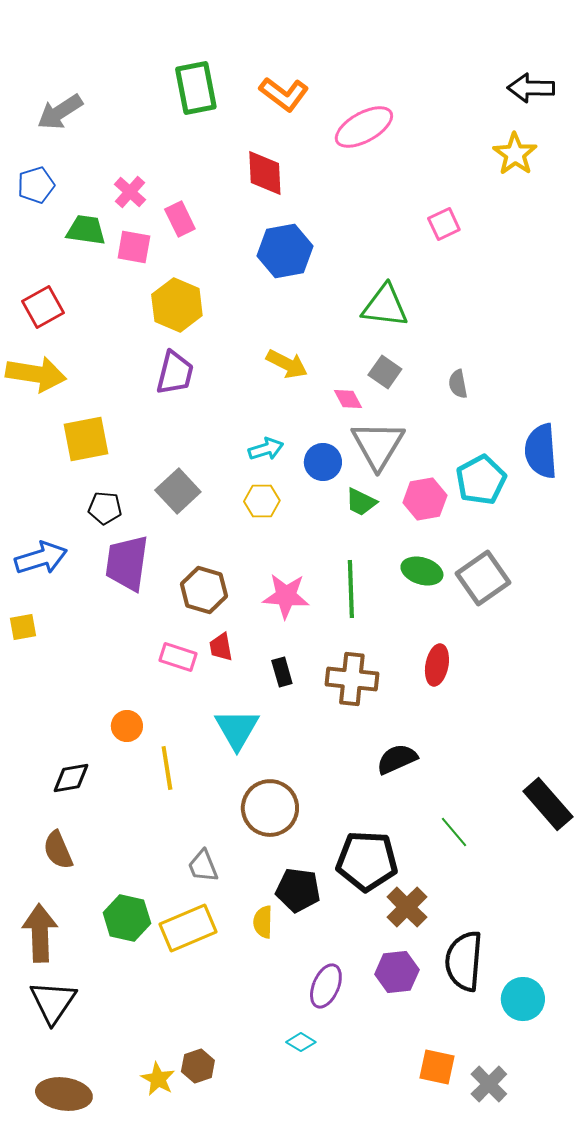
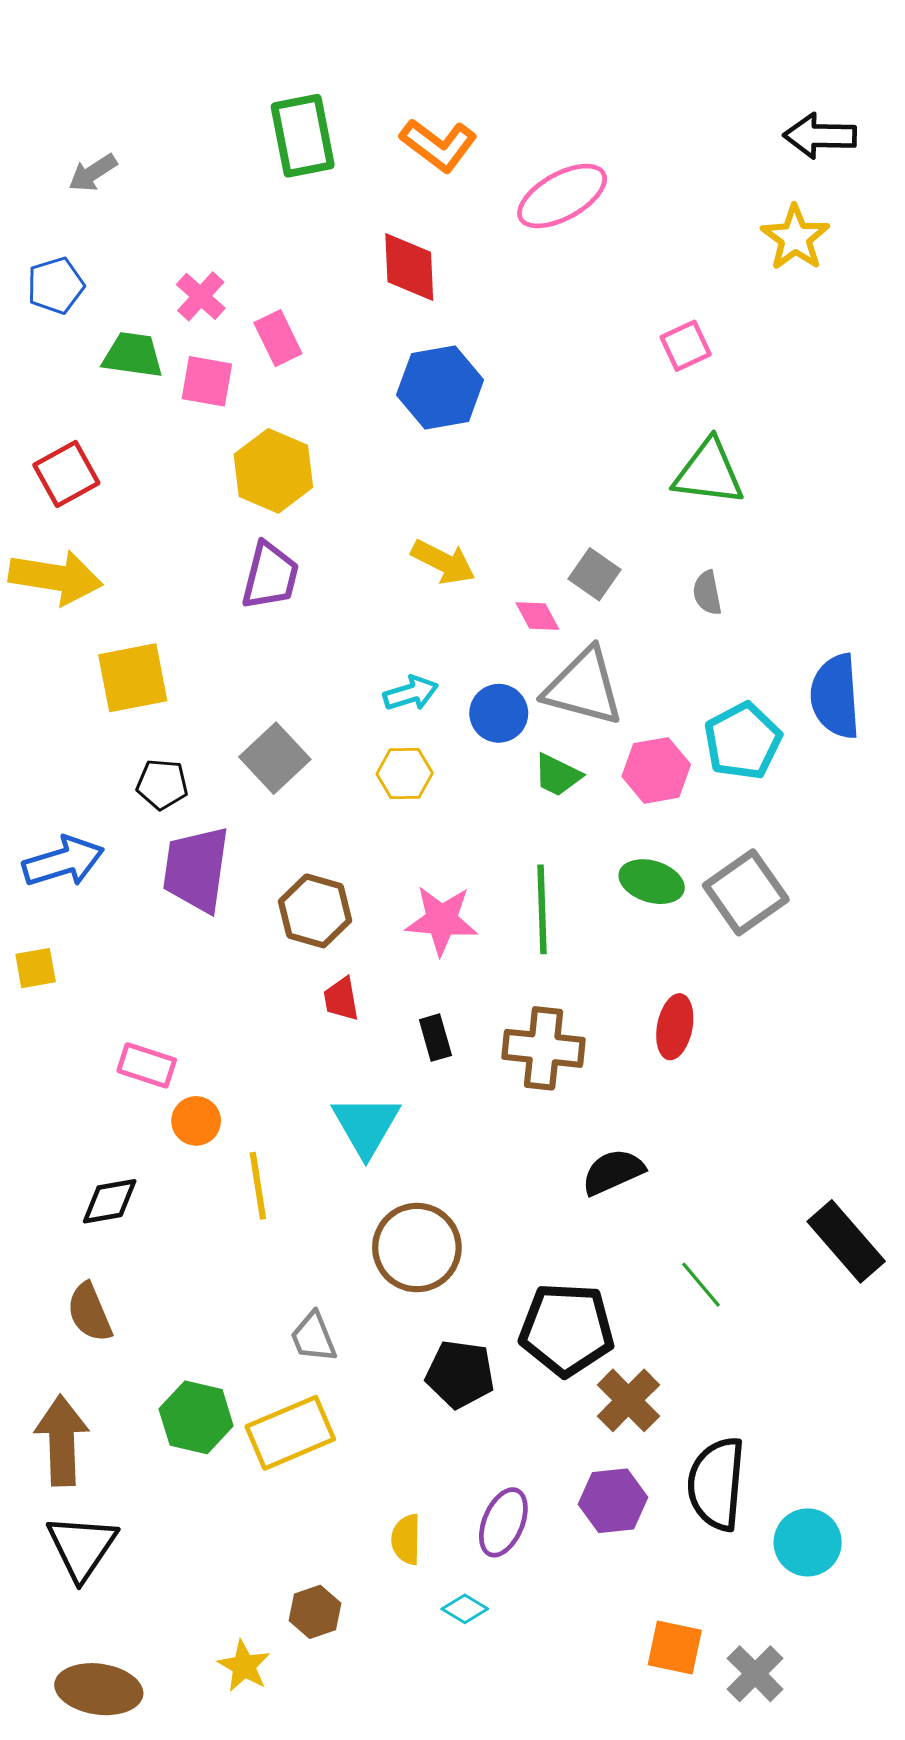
gray arrow: (60, 112) -> (93, 173), size x0.7
green triangle: (385, 306) -> (709, 472), moved
gray triangle: (378, 445) -> (584, 687), turned -46
pink rectangle: (178, 657) -> (147, 1065), moved
yellow semicircle: (263, 922) -> (406, 1539), moved
brown hexagon: (198, 1066) -> (315, 1612), moved

